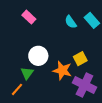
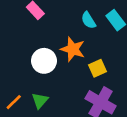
orange star: (62, 70) -> (73, 49), moved
green triangle: (27, 73) -> (40, 100), moved

